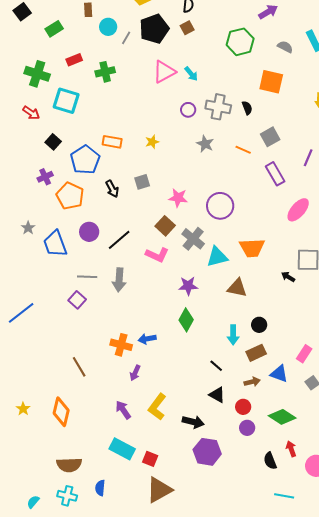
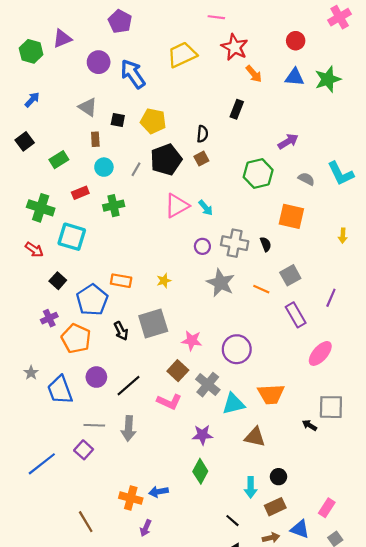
cyan circle: (108, 27) -> (104, 167), moved
gray star: (205, 144) -> (221, 283), size x1.5
gray square: (142, 182) -> (153, 323), size x1.8
blue line: (21, 313) -> (42, 464), moved

